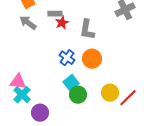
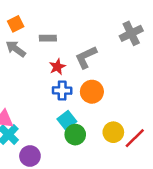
red star: (62, 23) -> (57, 67), moved
gray L-shape: (87, 30) -> (86, 57), turned 55
blue cross: (67, 58) -> (62, 91), turned -35

